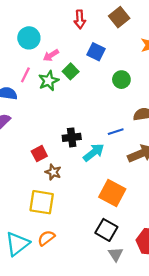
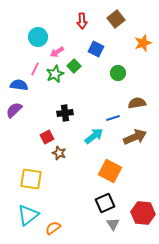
black cross: (72, 137) -> (65, 113), moved
yellow square: (42, 202) -> (31, 179), moved
black square: (106, 230) -> (105, 203), turned 36
orange semicircle: (46, 238) -> (53, 228), moved

